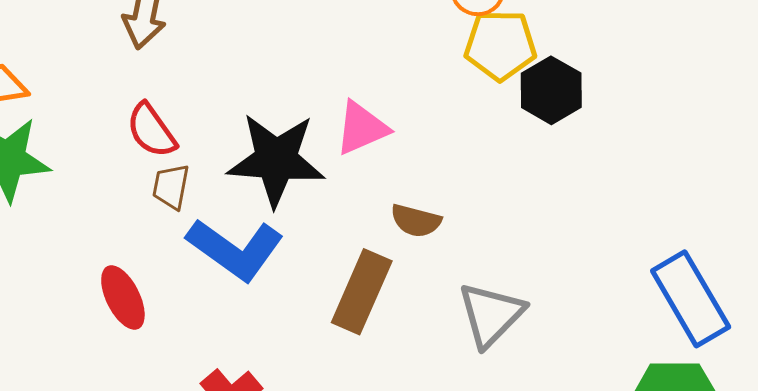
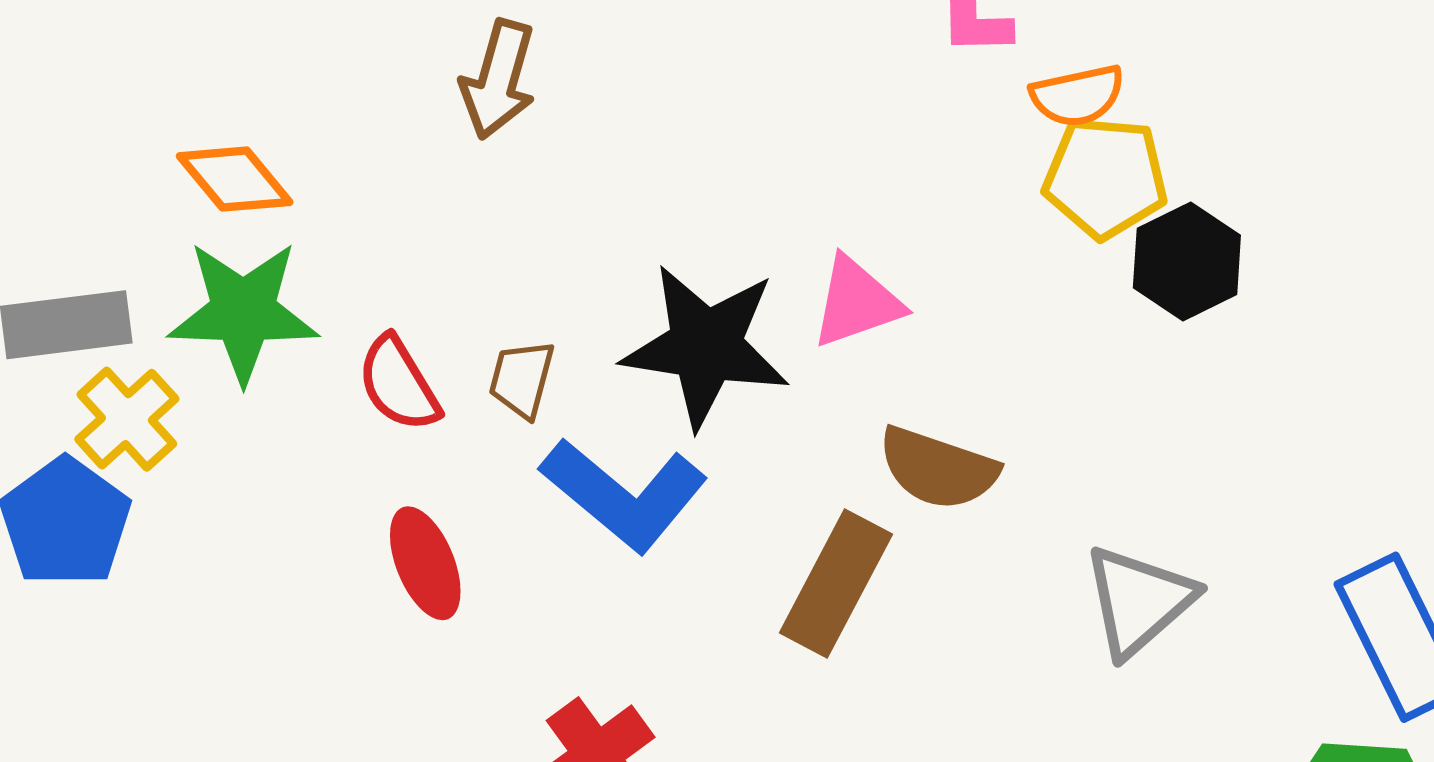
red semicircle: (151, 130) -> (399, 384), moved
brown semicircle: (416, 221) -> (938, 468), size x1.4
gray triangle: (491, 314) -> (1139, 601), moved

